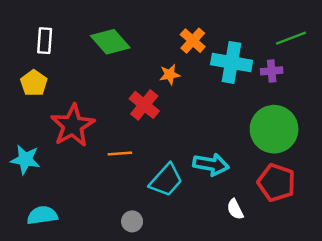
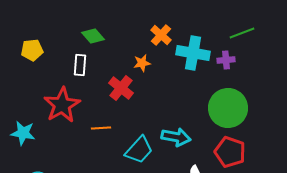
white rectangle: (45, 41) -> (80, 65), moved
green diamond: (110, 42) -> (93, 36), size x0.7
yellow pentagon: (34, 83) -> (32, 50), moved, turned 30

